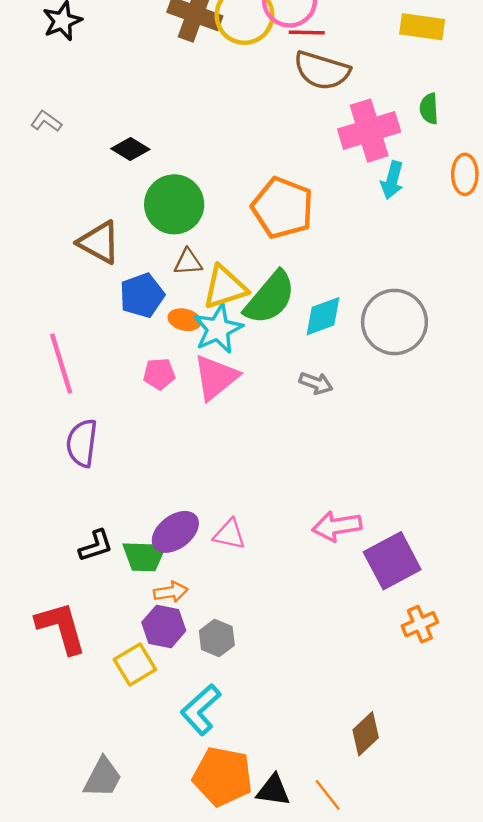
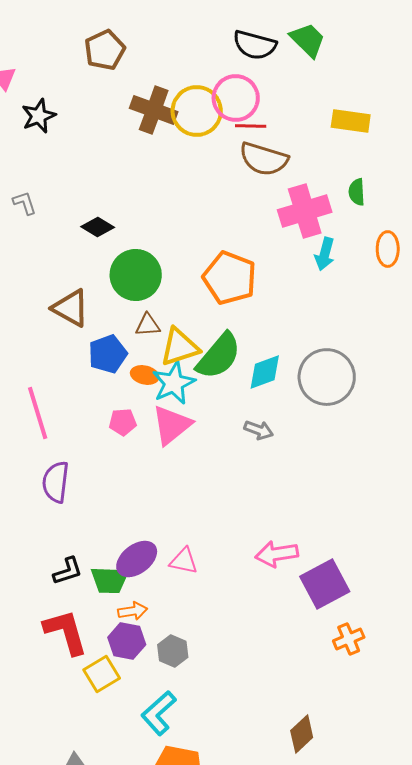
gray L-shape: (46, 121) -> (25, 203), turned 36
red L-shape: (61, 628) -> (66, 632), moved

